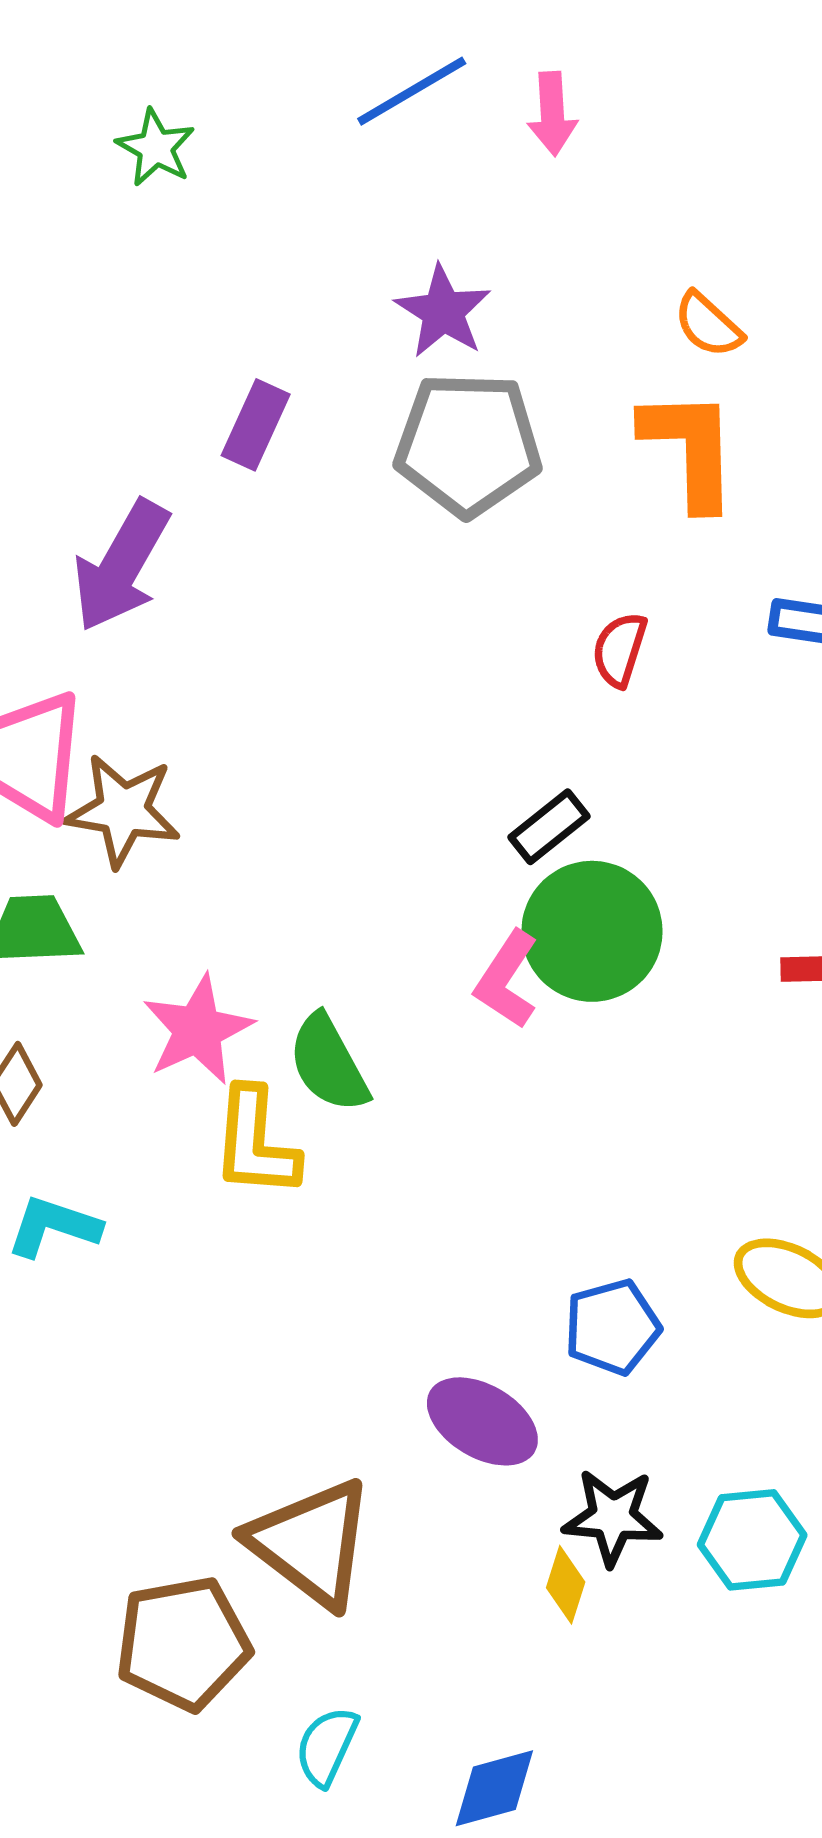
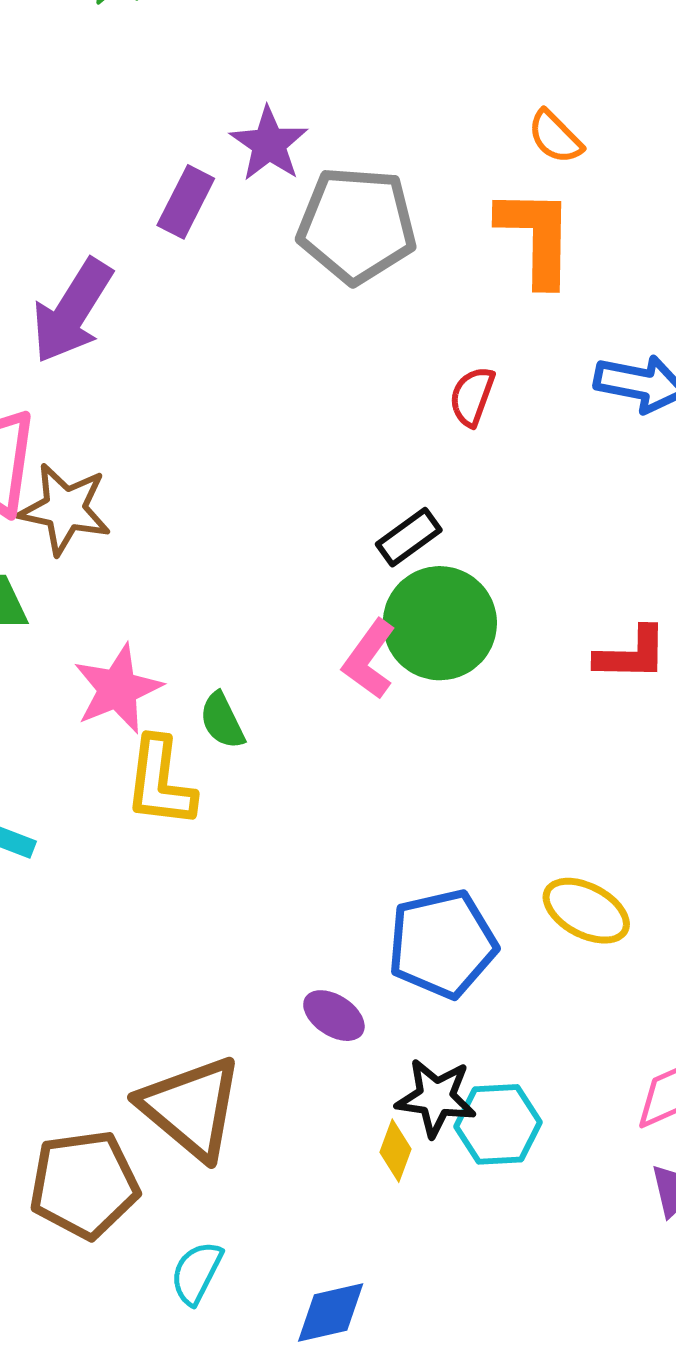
purple star: (443, 311) -> (269, 144), moved
green semicircle: (328, 1063) -> (222, 721), size x0.7
blue pentagon: (612, 1327) -> (442, 944), size x1.4
purple ellipse: (482, 1421) -> (334, 1016), size x0.7
cyan hexagon: (752, 1540) -> (498, 1124), moved

